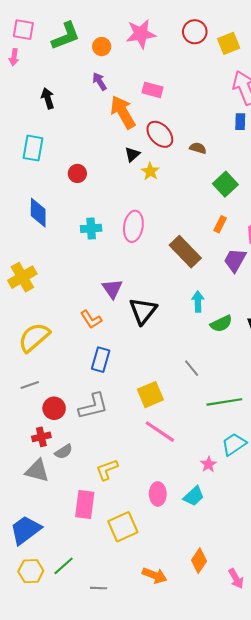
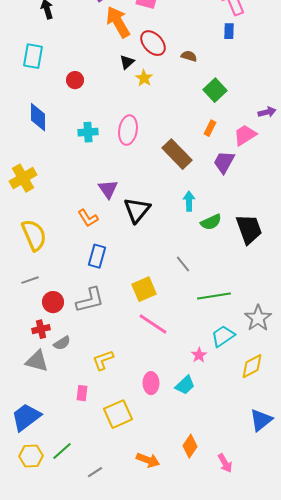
yellow semicircle: (34, 337) -> (34, 235), turned 108
pink rectangle: (85, 505) -> (82, 393), size x0.6
gray line: (99, 588) -> (95, 472), turned -35

